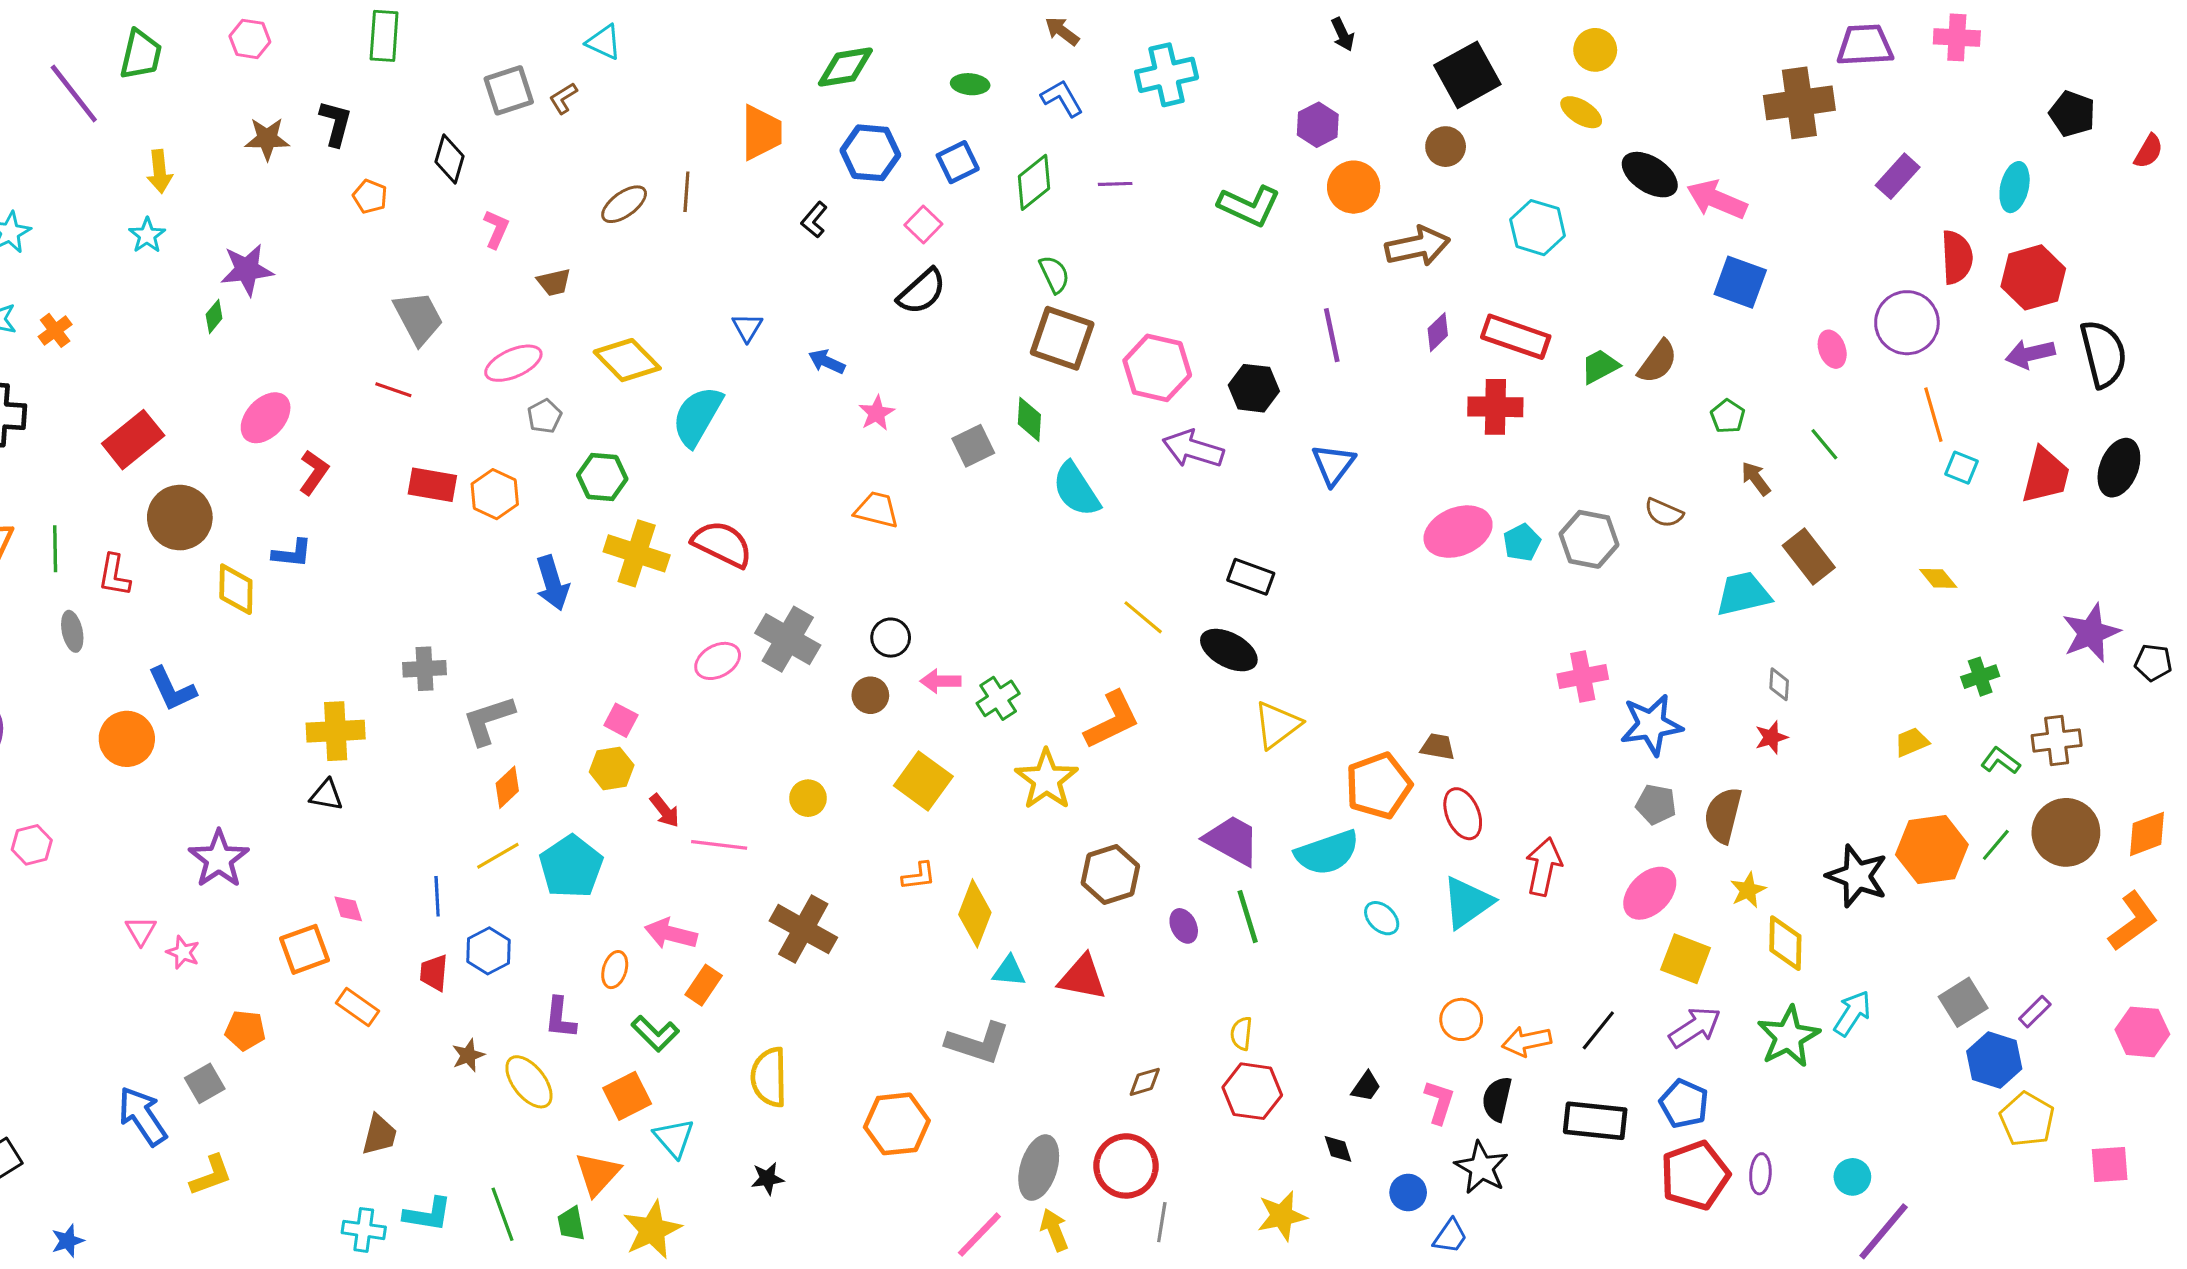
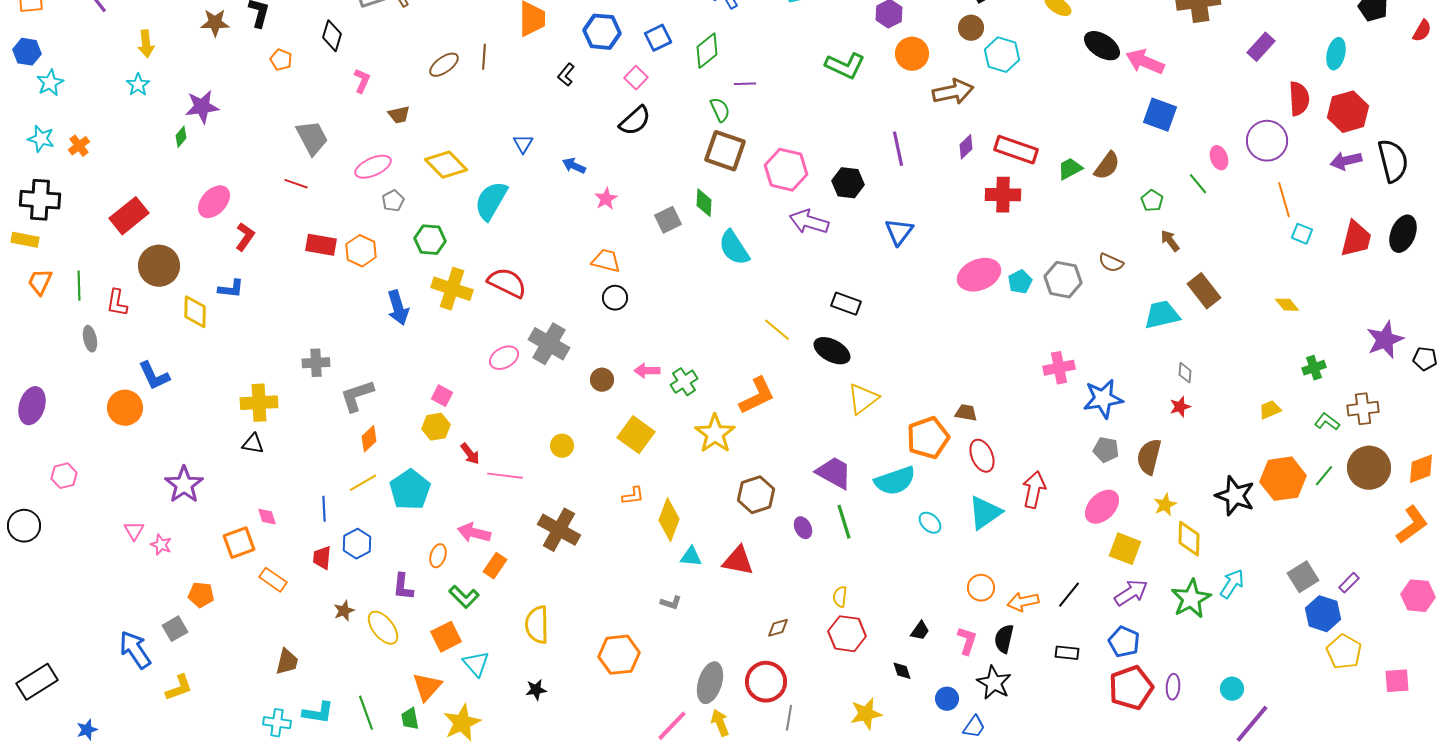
purple line: (1115, 184) -> (745, 84), moved
cyan hexagon: (1538, 228) -> (1002, 55), moved
green line: (1824, 444) -> (1198, 184), moved
black circle: (891, 638) -> (615, 298), moved
gray L-shape: (978, 1043) -> (671, 603), size x0.5
black rectangle: (1595, 1121) -> (1067, 653), size x0.6

